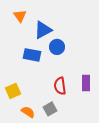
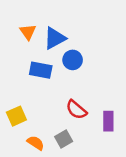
orange triangle: (20, 16) -> (28, 32), moved
purple rectangle: (86, 83) -> (108, 121), moved
red semicircle: (60, 86) -> (76, 110), turned -42

